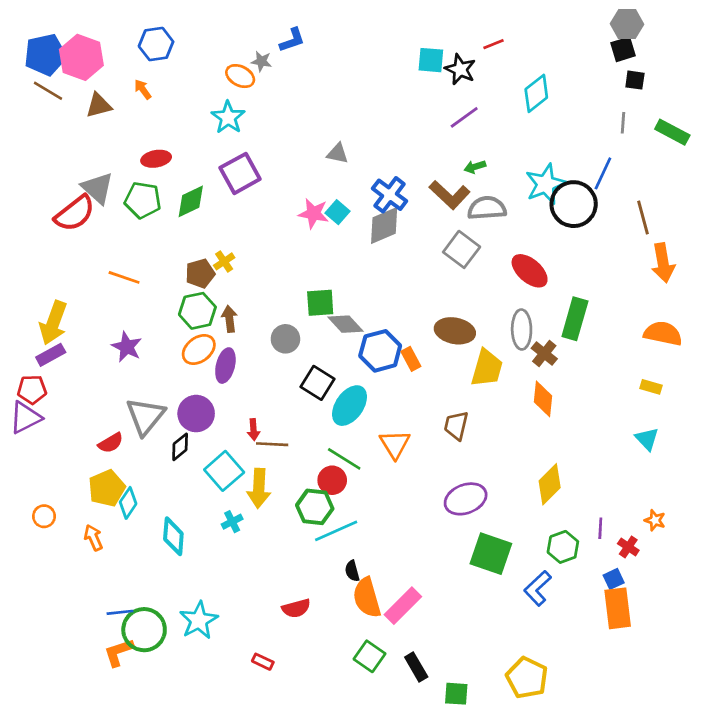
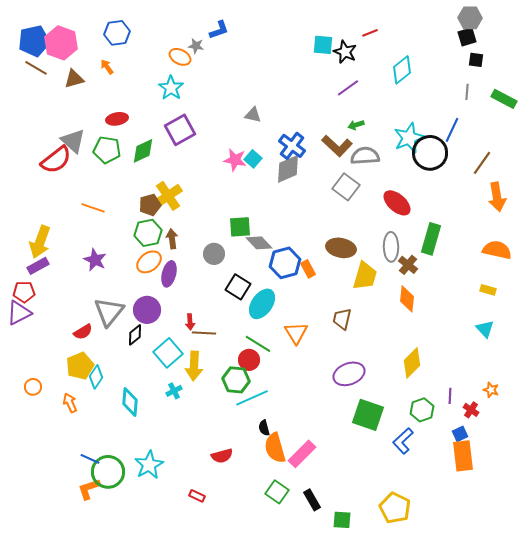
brown line: (643, 217) -> (482, 163), turned 50
yellow cross: (224, 261) -> (168, 196), size x1.8
blue line: (120, 612) -> (90, 459), turned 30

